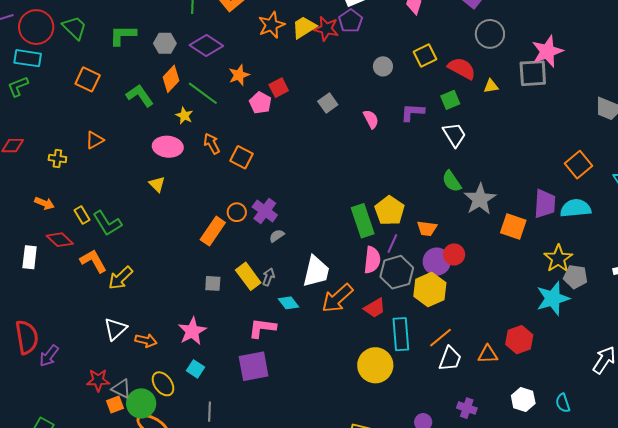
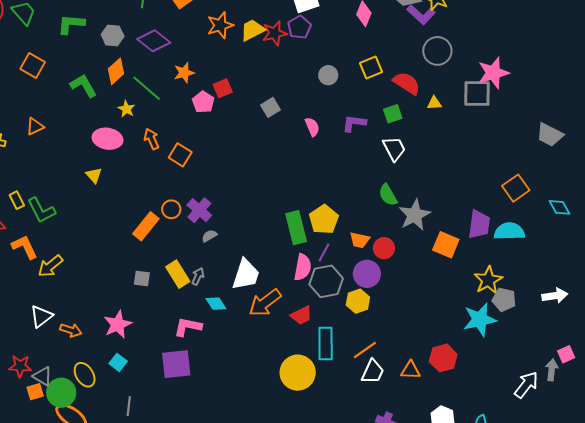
red star: (326, 29) -> (275, 33), turned -30
red circle: (454, 254) -> (384, 248), moved
yellow hexagon: (430, 290) -> (358, 301), size x0.7

